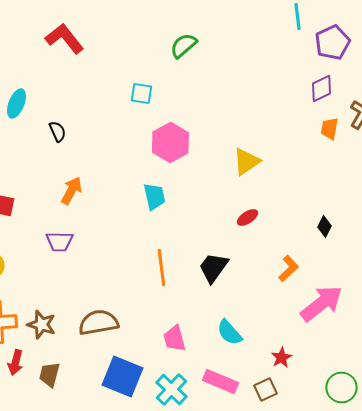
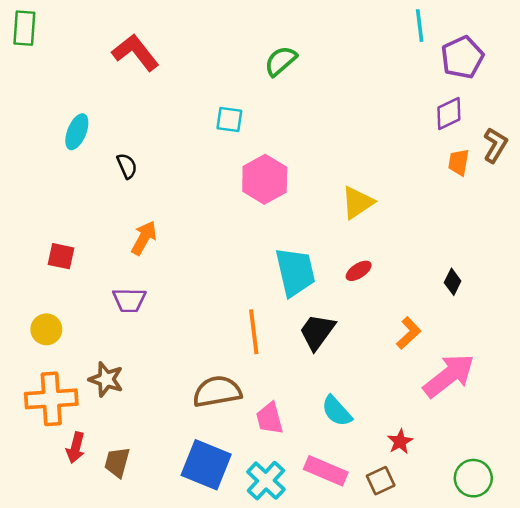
cyan trapezoid: (154, 196) -> (295, 272), moved, size x1.5
brown semicircle: (98, 322) -> (217, 392), moved
brown star: (41, 324) -> (106, 379), moved

